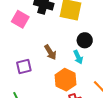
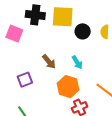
black circle: (85, 40) -> (83, 31), moved

